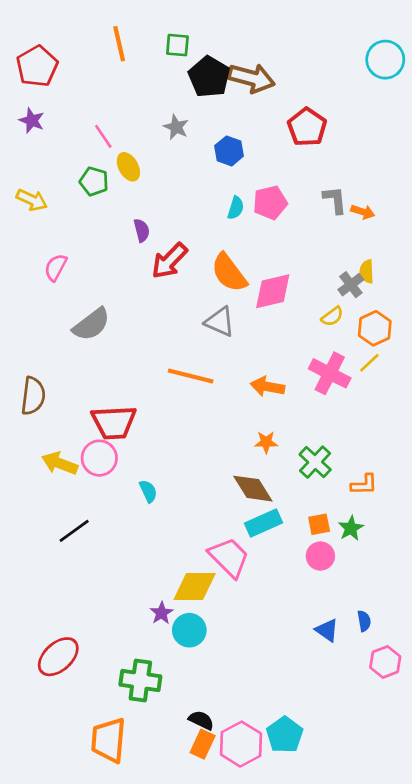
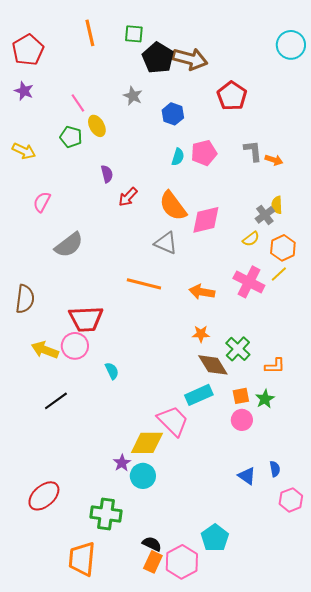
red arrow: (169, 261) -> (128, 197), size x0.7
brown diamond: (253, 489) -> (213, 365), moved
cyan pentagon: (285, 735) -> (215, 538), moved

